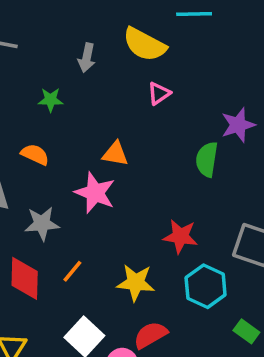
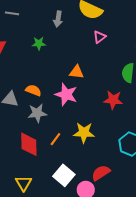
orange semicircle: (35, 154) -> (33, 90), moved
red star: (180, 236) -> (113, 100), moved
yellow star: (136, 283) -> (84, 133), moved

